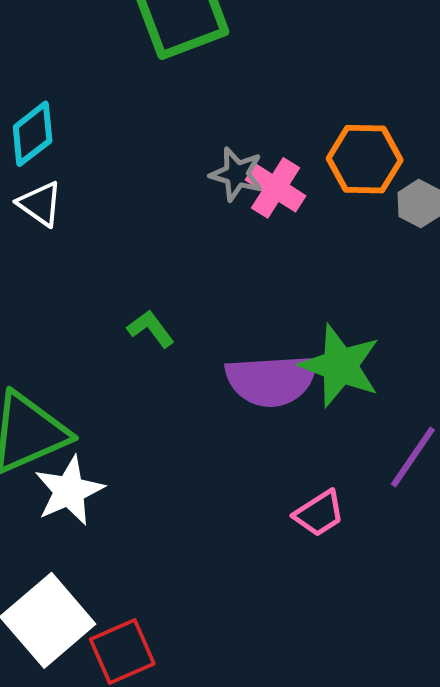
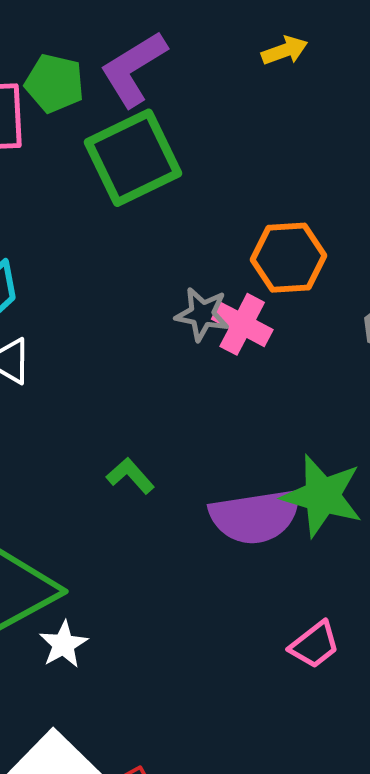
orange hexagon: (365, 159) -> (289, 258), moved
white star: (69, 491) -> (63, 644), size x0.7

